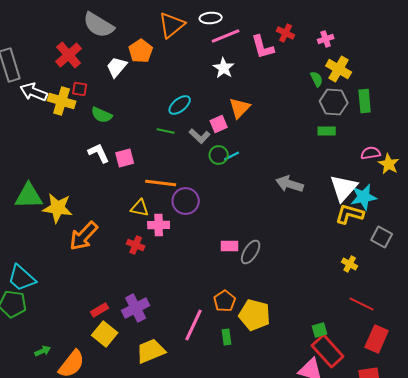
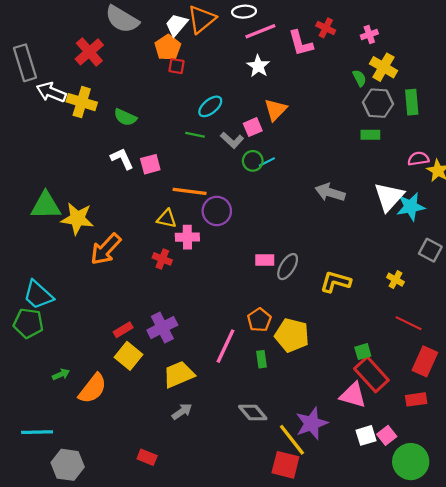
white trapezoid: (117, 67) -> (176, 25), moved
red square: (80, 89) -> (176, 66), moved
yellow L-shape: (350, 214) -> (336, 282), moved

